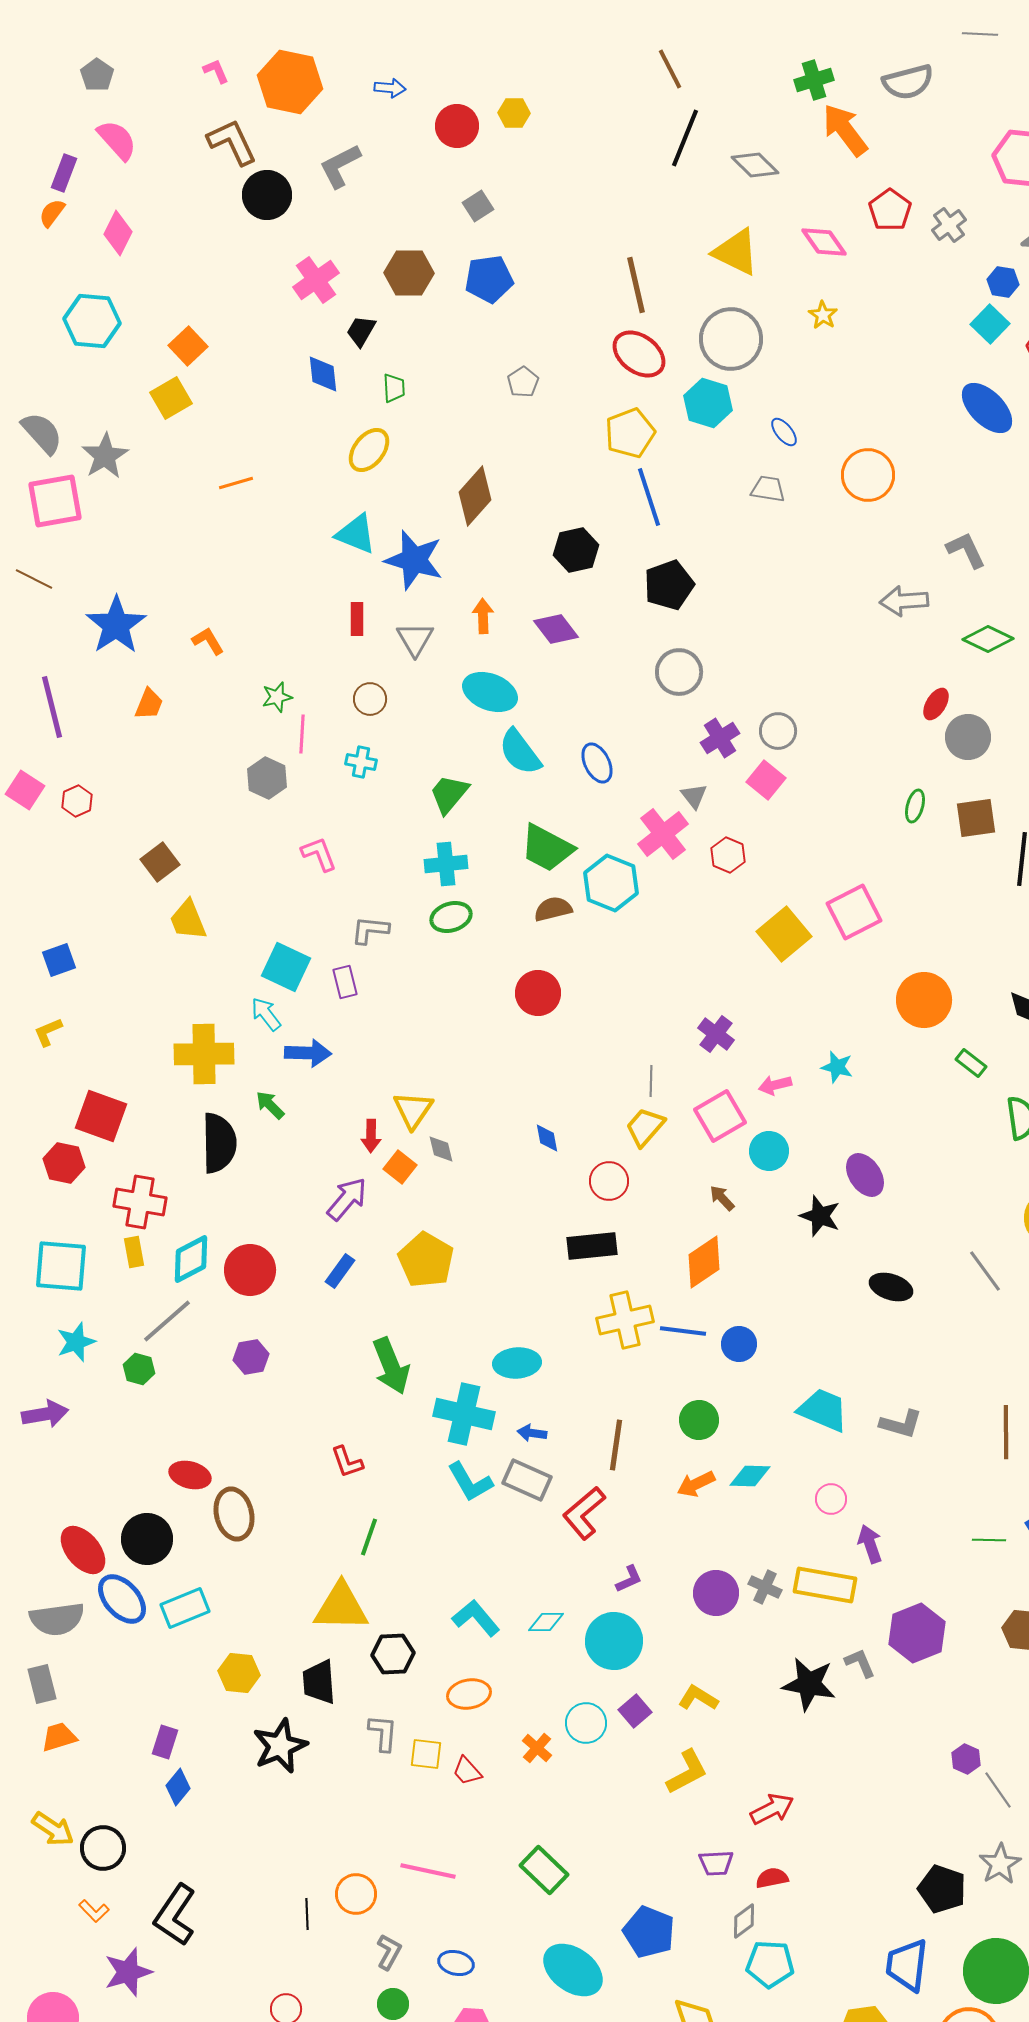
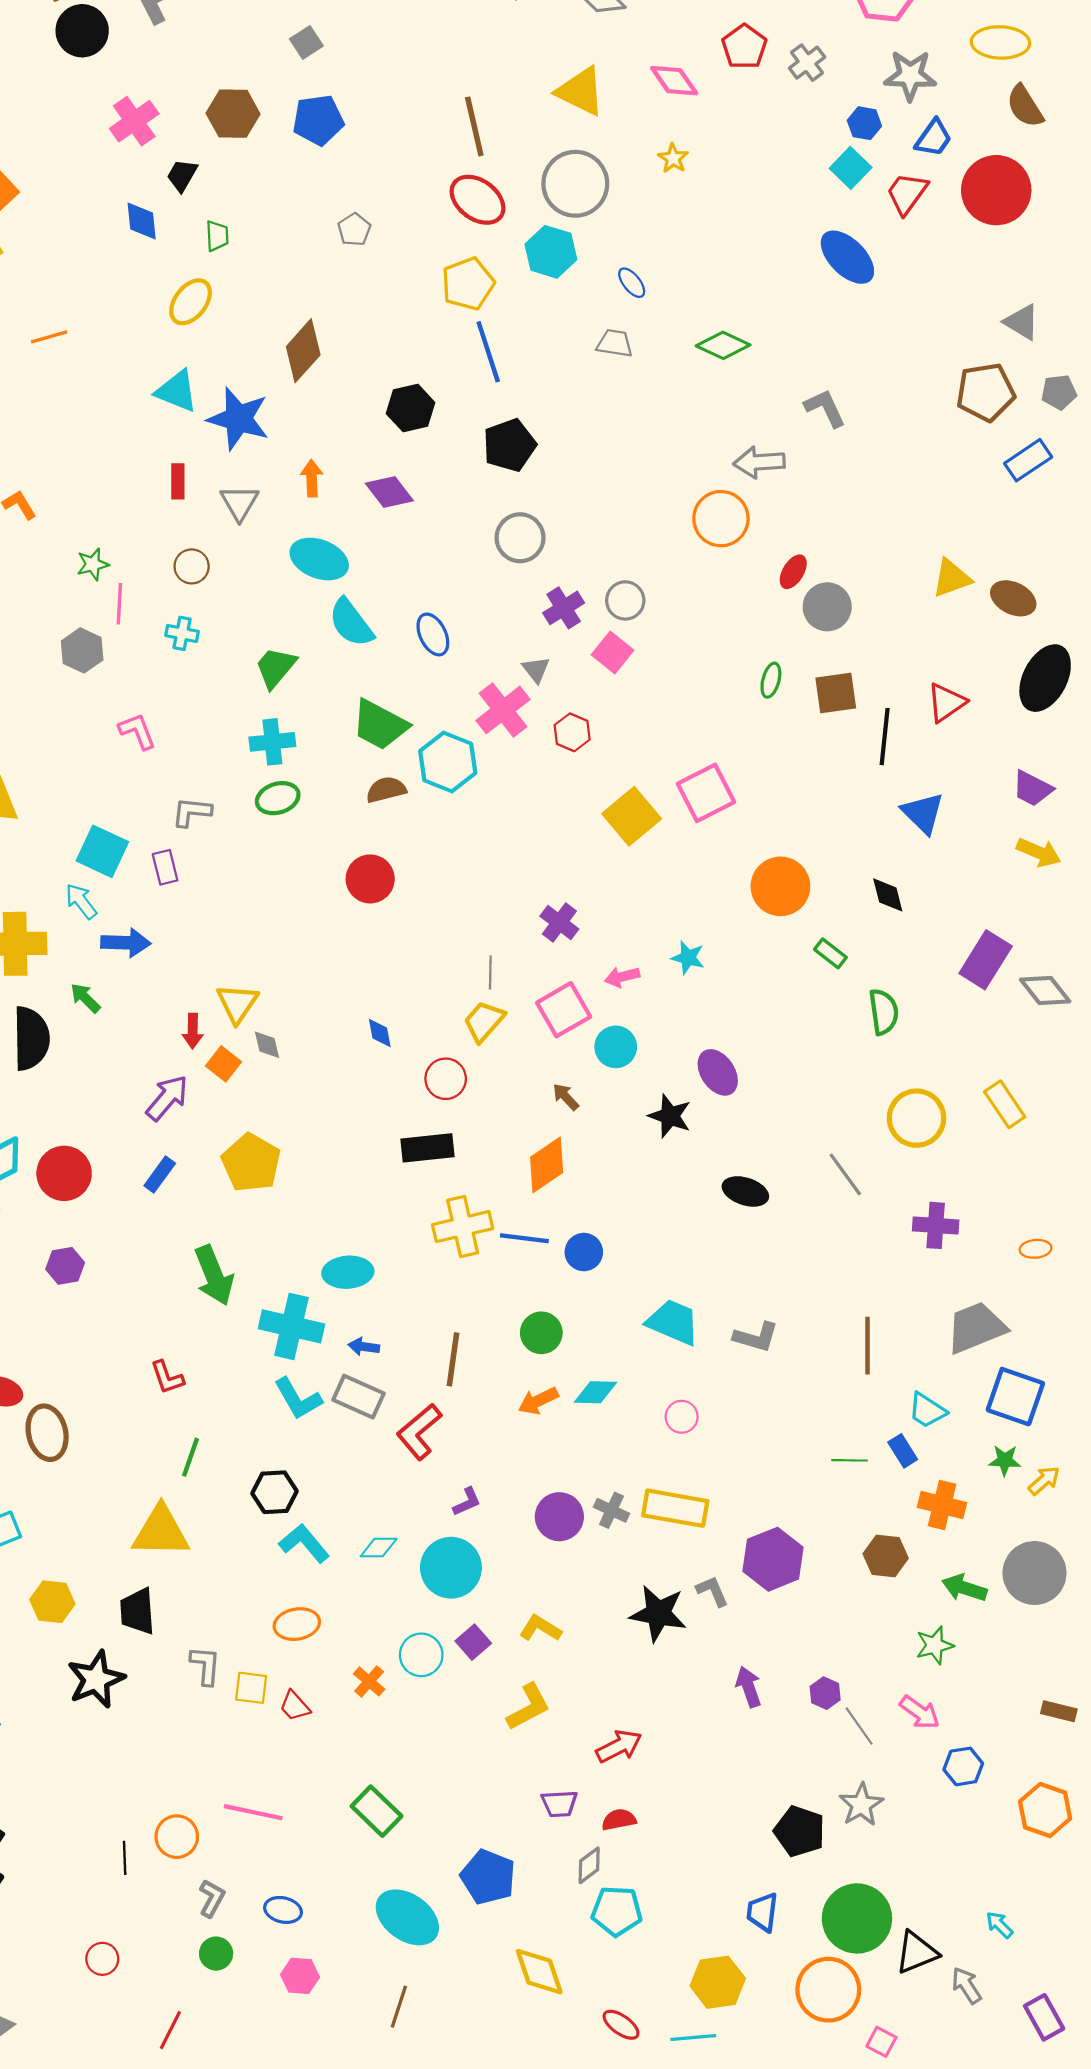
orange circle: (868, 475) -> (721, 519), moved
green diamond: (988, 639) -> (723, 345), moved
purple arrow: (870, 1544) -> (749, 1687), moved
black hexagon: (393, 1654) -> (275, 1492), moved
blue trapezoid: (907, 1965) -> (762, 1912), size x0.7

